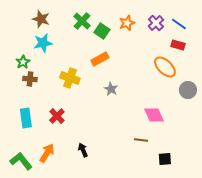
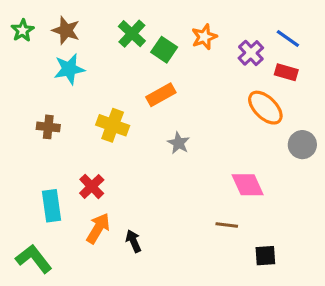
purple cross: (156, 23) -> (251, 53), moved
green star: (23, 62) -> (23, 30), moved
cyan rectangle: (26, 118) -> (51, 206), moved
orange arrow: (47, 153) -> (98, 228), moved

